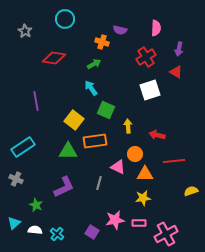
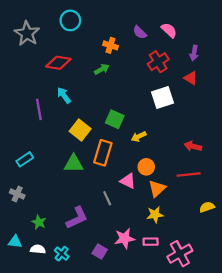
pink semicircle: (156, 28) -> (169, 30), turned -49
purple semicircle: (120, 30) -> (140, 32), moved, turned 32
gray star: (25, 31) -> (27, 33), size x1.6
cyan arrow: (91, 88) -> (64, 95), moved
yellow arrow: (128, 126) -> (139, 136), turned -112
red arrow: (157, 135) -> (193, 146), moved
orange rectangle: (95, 141) -> (103, 153), turned -65
cyan rectangle: (23, 147) -> (25, 159), size x0.7
orange triangle: (145, 174) -> (157, 189), turned -42
gray line: (99, 183) -> (107, 198), turned -40
purple L-shape: (64, 187) -> (77, 218), moved
cyan triangle: (14, 223) -> (15, 242), turned 48

